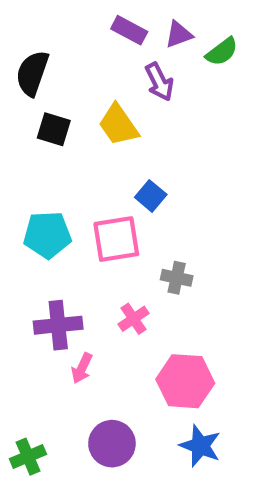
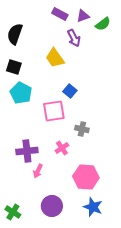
black square: (54, 129) -> (14, 67), moved
cyan pentagon: (47, 235) -> (21, 93), moved, turned 30
green cross: (28, 457) -> (13, 212), turned -35

